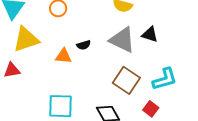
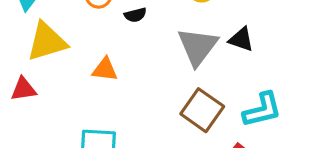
gray triangle: (122, 40) -> (198, 46), turned 40
black semicircle: (84, 45) -> (135, 15), moved

